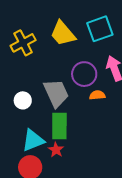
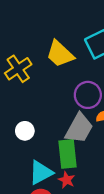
gray trapezoid: (56, 93) -> (79, 128), moved, turned 60

